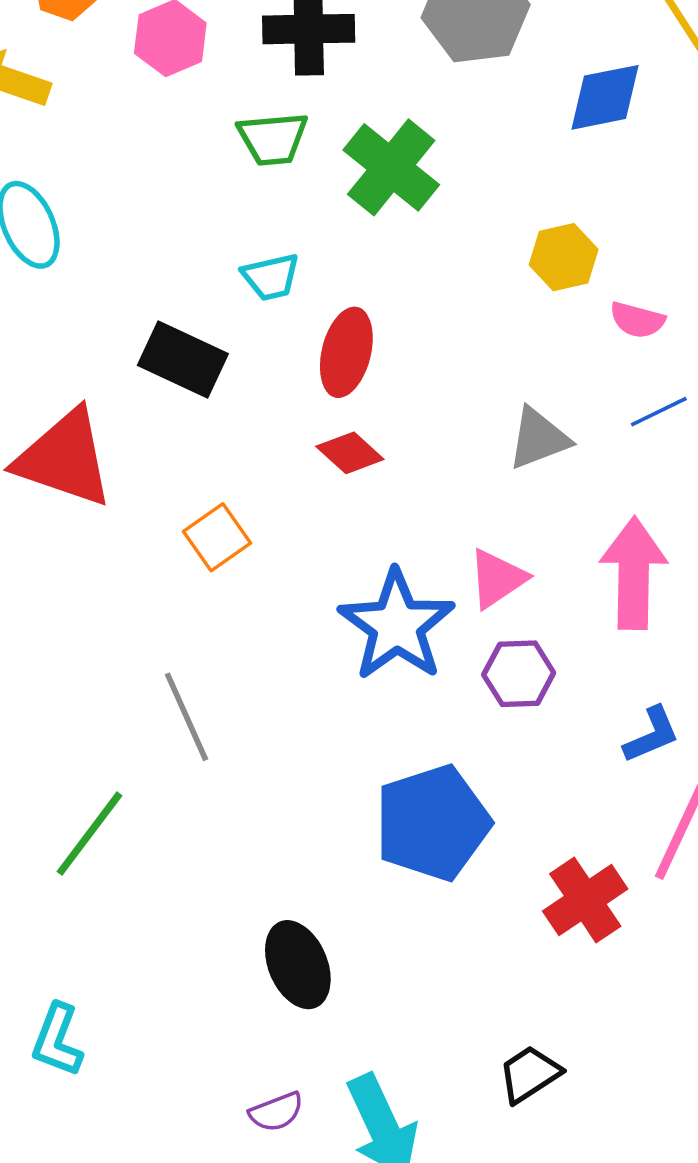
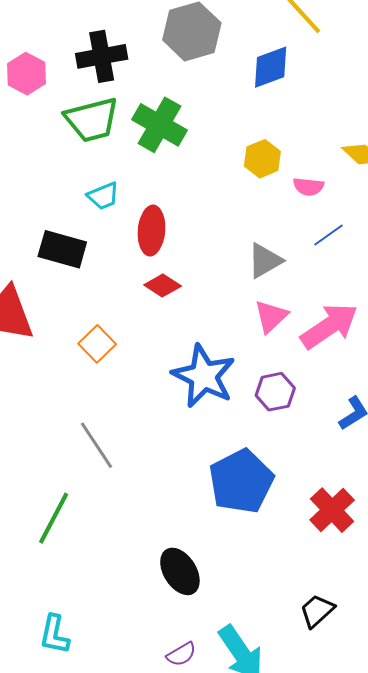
green trapezoid: (273, 139) -> (92, 120), size x1.4
pink arrow: (634, 573) -> (329, 326), turned 64
pink triangle: (497, 579) -> (271, 316), moved

